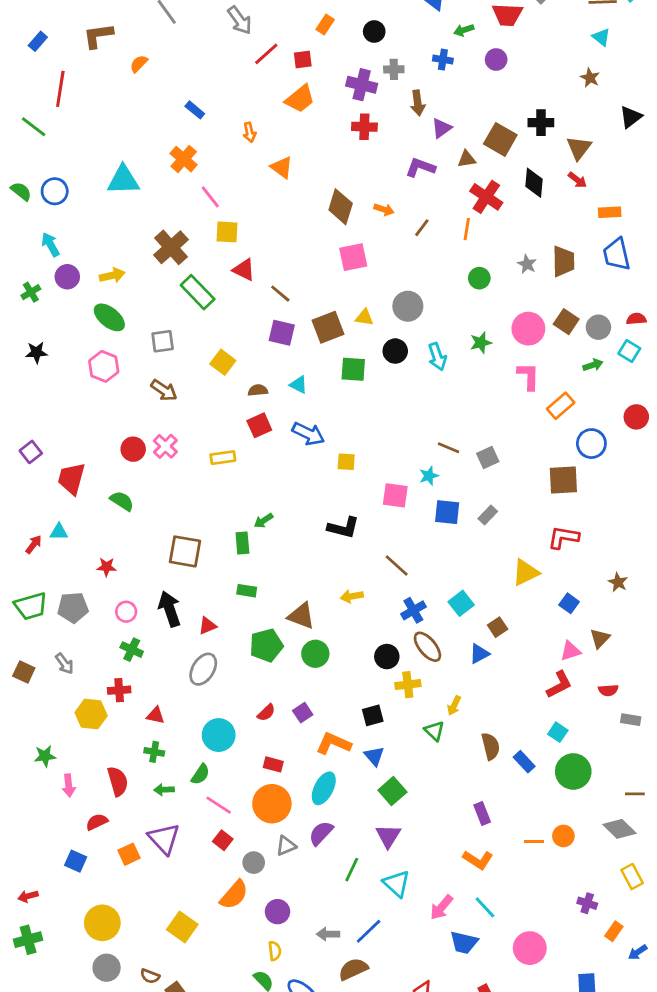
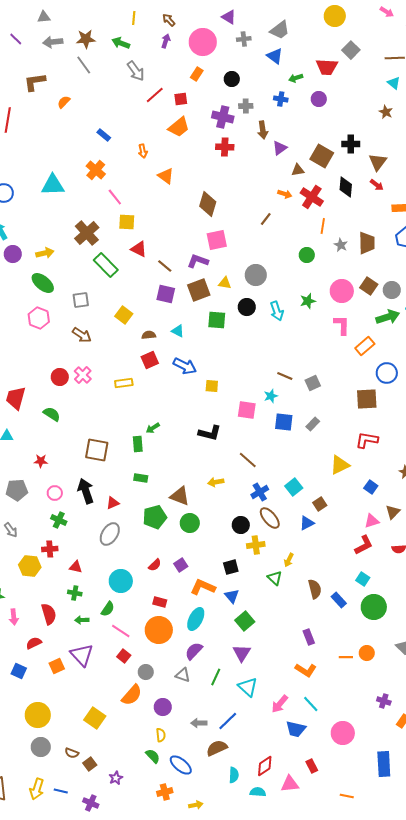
purple L-shape: (420, 167) -> (198, 261), moved
orange arrow: (384, 209) -> (285, 194), moved
orange line: (467, 229) -> (323, 226), moved
green arrow: (593, 365) -> (388, 317), size x1.6
gray triangle: (286, 846) -> (183, 675), moved, turned 42

